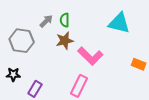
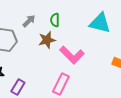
green semicircle: (65, 20) -> (55, 20), moved

